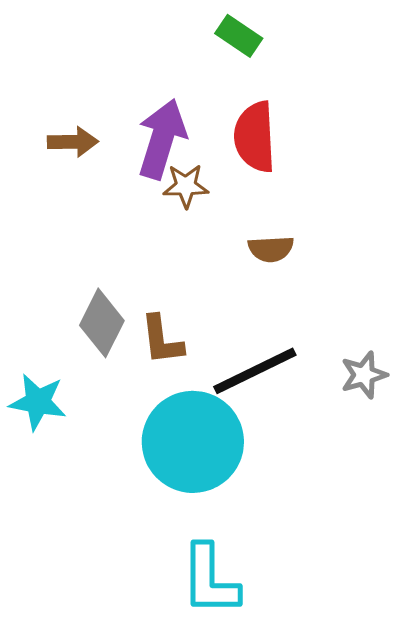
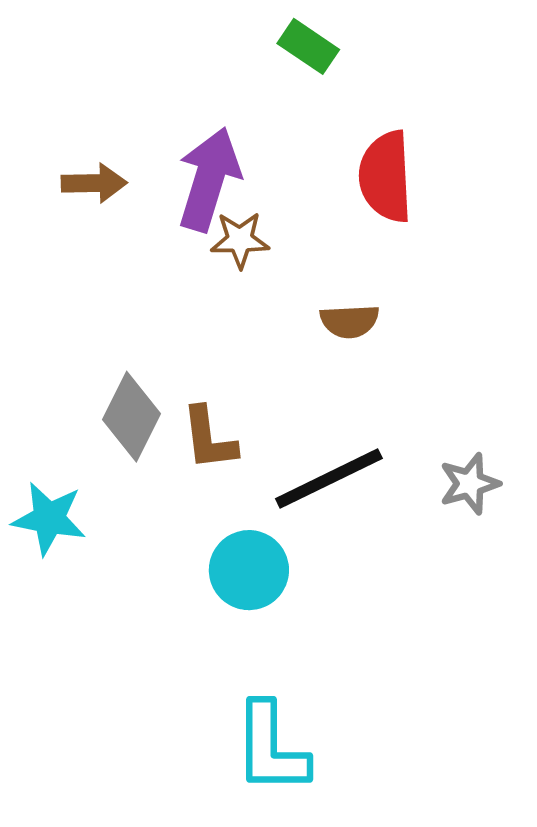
red semicircle: (255, 137) -> (386, 177), moved
cyan circle: (193, 442) -> (249, 570), size x0.6

